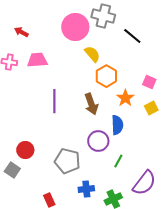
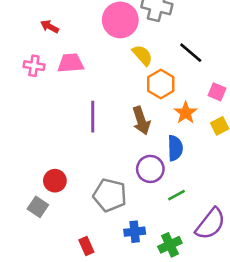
black line: (132, 36) -> (191, 53), moved
green line: (118, 161) -> (176, 195), turned 32

